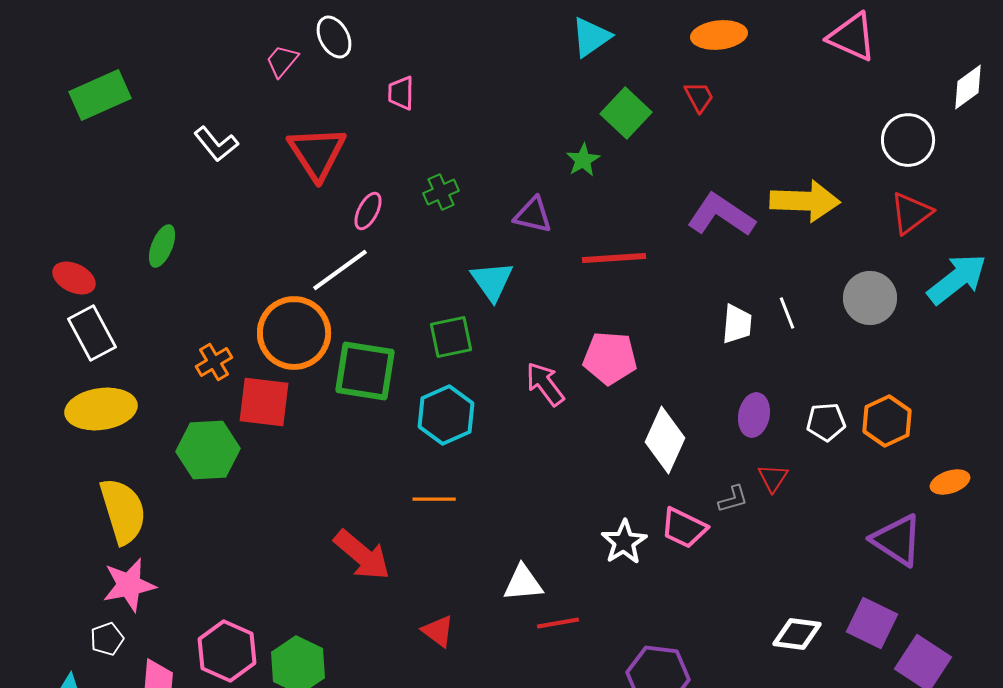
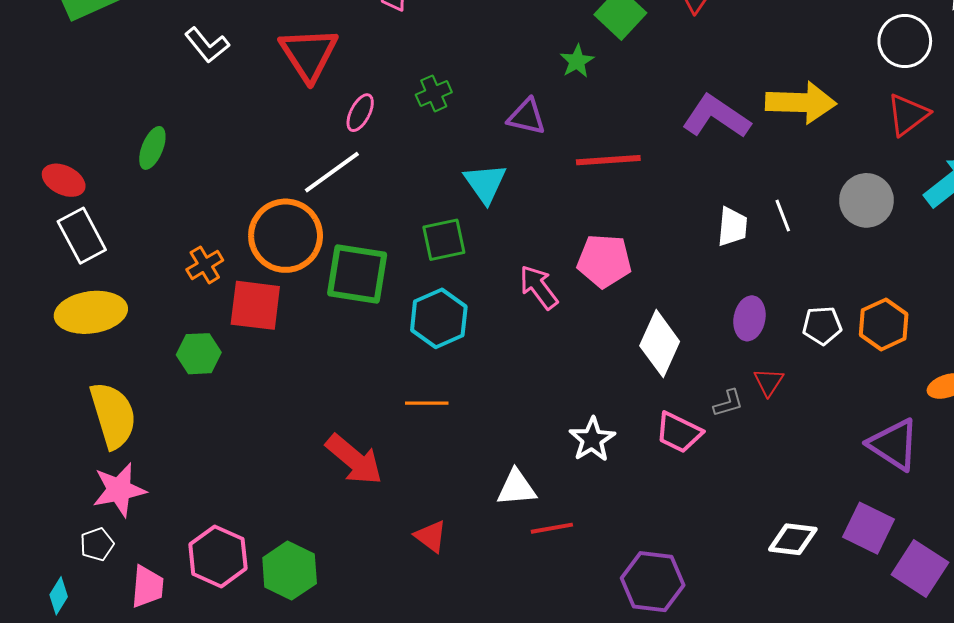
green hexagon: (208, 450) -> (199, 354), size x0.7
white star: (624, 542) -> (592, 439), moved

